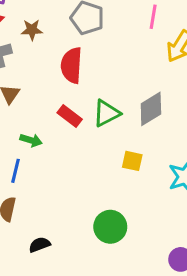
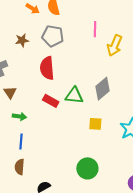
brown star: (32, 30) -> (22, 40), moved
green triangle: (106, 113) -> (74, 96), turned 42
green arrow: (31, 140) -> (20, 116), moved

